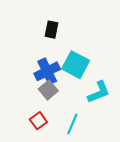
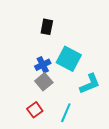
blue cross: (47, 71) -> (43, 65), size x0.7

